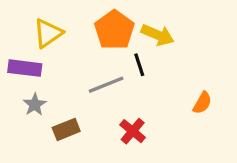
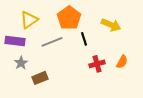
yellow arrow: (158, 35) -> (111, 25), moved
gray line: (106, 85) -> (52, 42), moved
red cross: (133, 131) -> (97, 64), moved, turned 35

